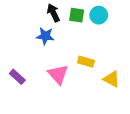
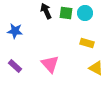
blue star: (45, 36) -> (15, 31), moved
yellow rectangle: (86, 62) -> (87, 43), moved

